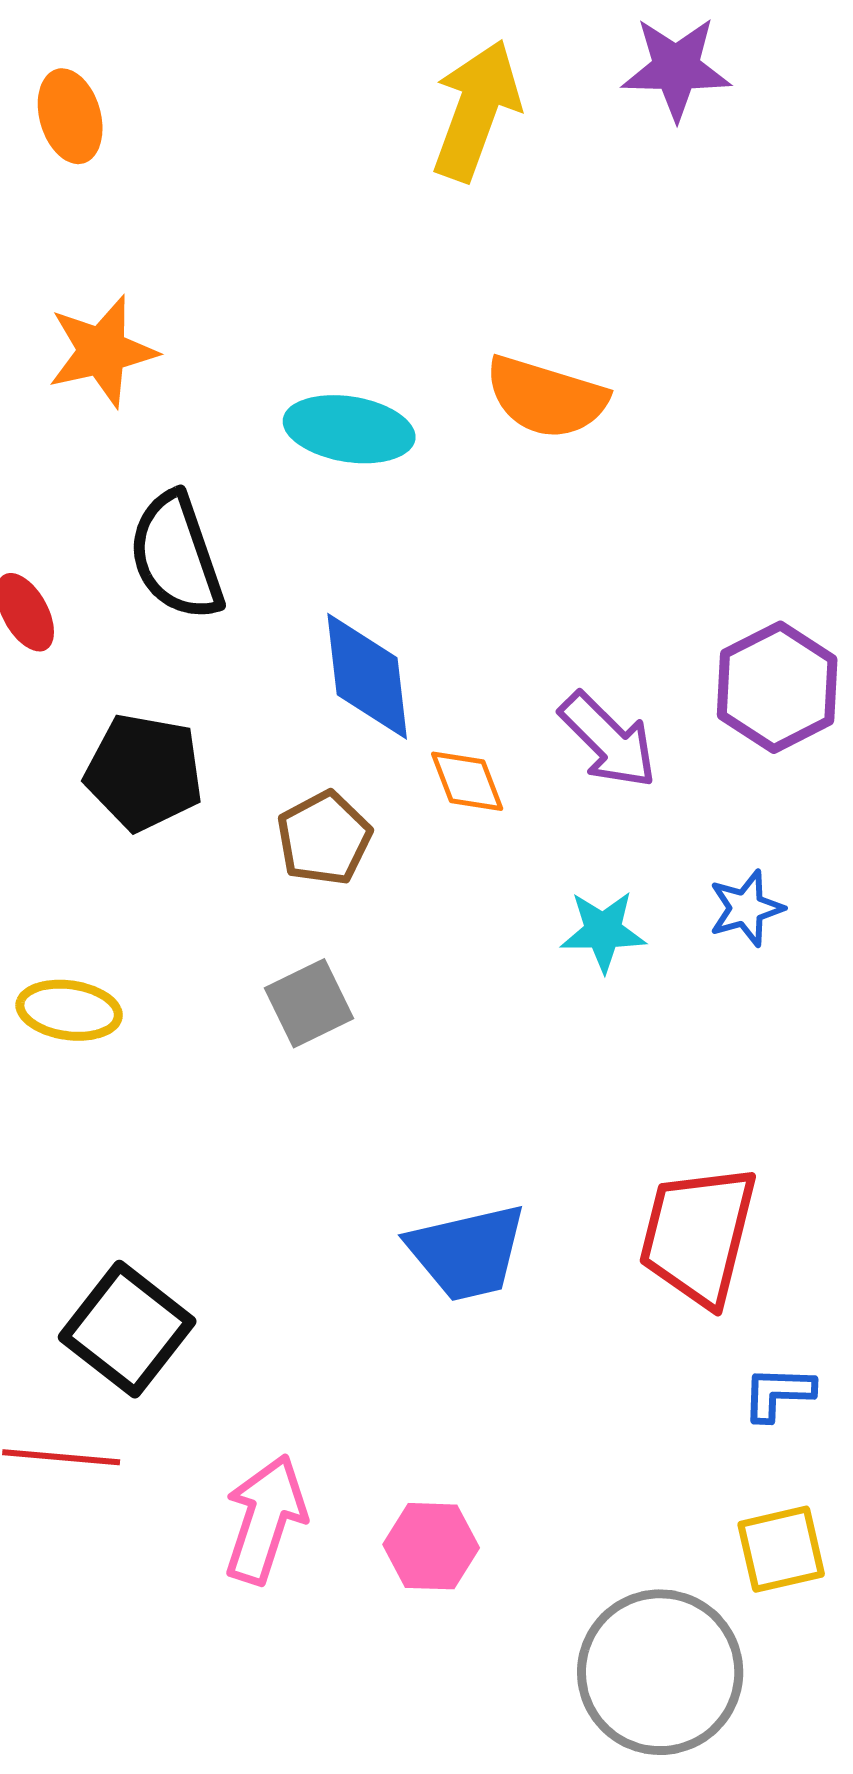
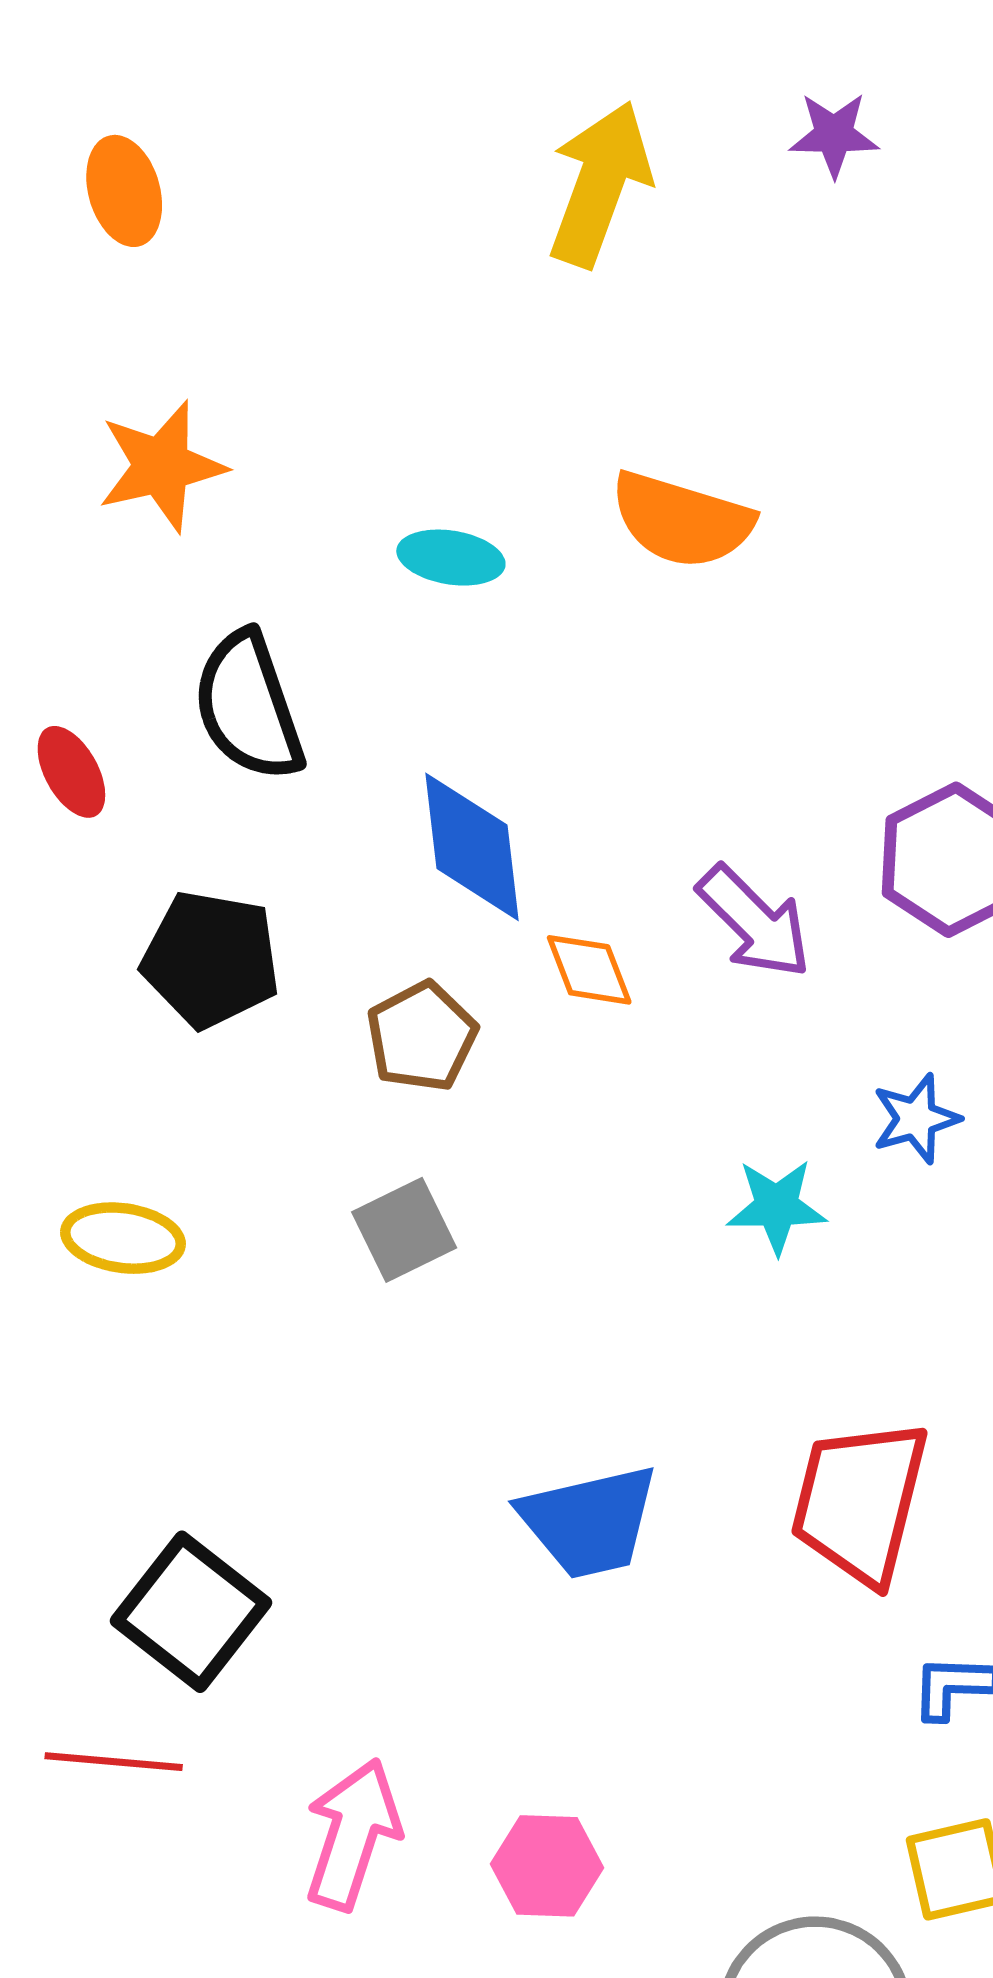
purple star: (676, 68) -> (834, 135), size x0.7
cyan ellipse: (349, 429) -> (451, 558), size x0.7
cyan star: (603, 931) -> (777, 1206), moved

